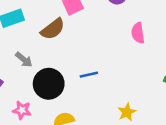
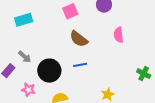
brown semicircle: (53, 29) -> (79, 39), moved, turned 72
gray arrow: (24, 60) -> (25, 57), moved

